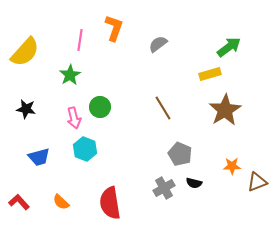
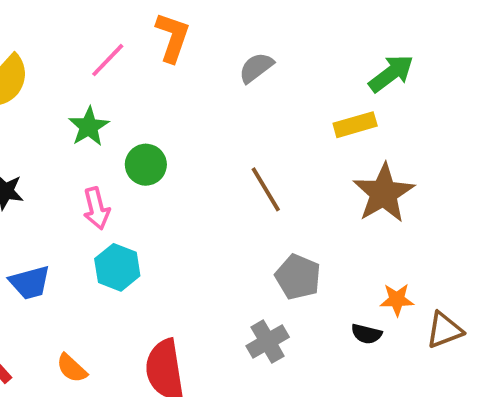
pink line: (80, 40) -> (108, 60), turned 35
green circle: (100, 107) -> (146, 165), moved
black semicircle: (194, 183) -> (366, 334), moved

